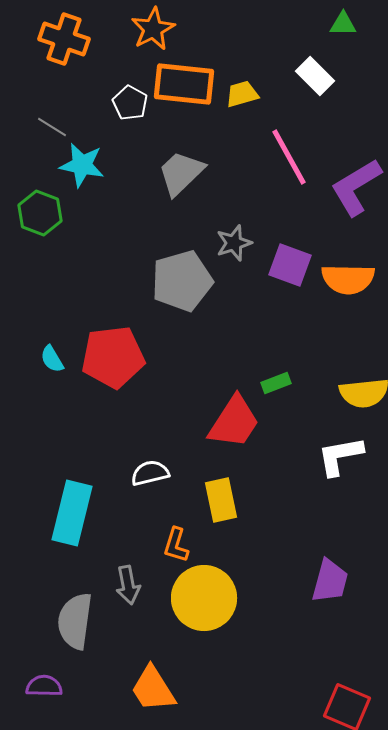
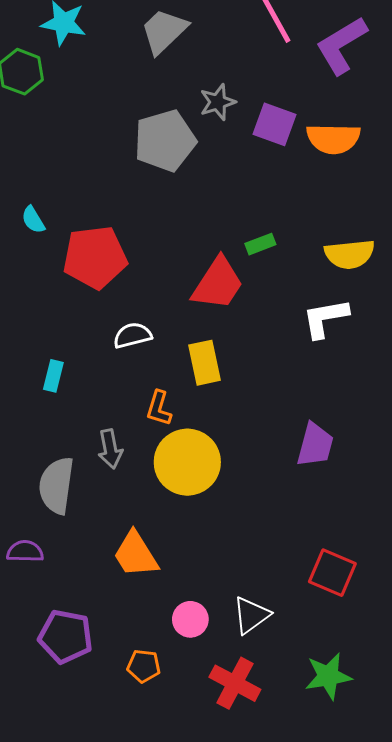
red pentagon: (113, 357) -> (95, 257), moved
cyan rectangle: (72, 513) -> (53, 376), size x0.5

